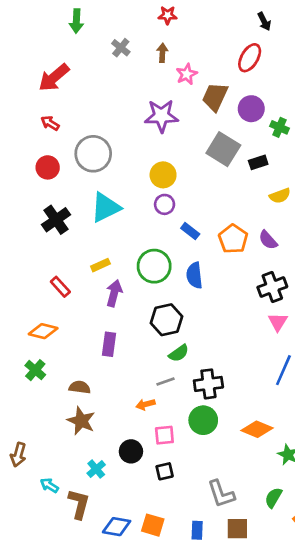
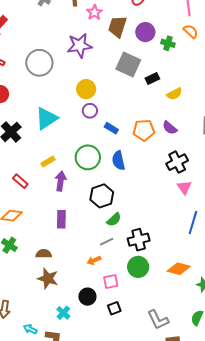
gray circle: (93, 154) -> (39, 63), moved
black rectangle: (258, 162) -> (152, 79), moved
orange pentagon: (233, 239) -> (144, 130), turned -30

